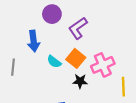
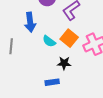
black star: (80, 81) -> (64, 63), moved

